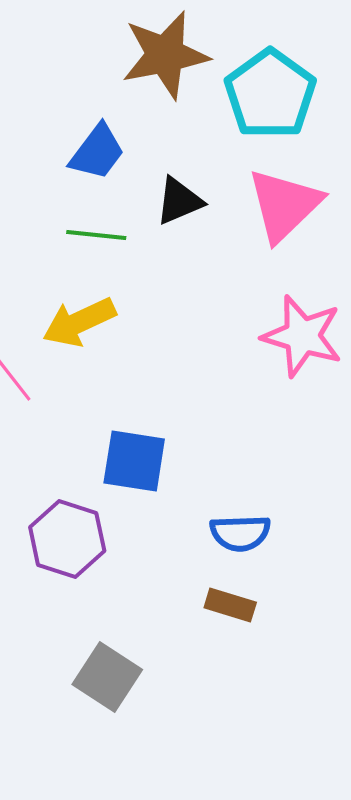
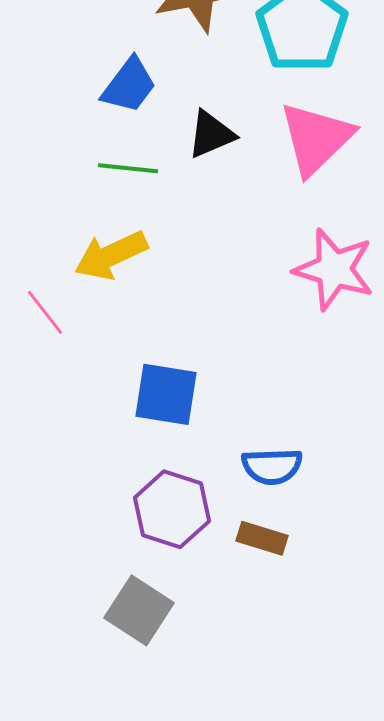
purple hexagon: (67, 539) -> (172, 509), moved

